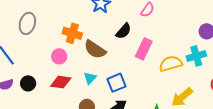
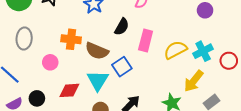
pink circle: (59, 56) -> (50, 62), moved
cyan cross: (196, 56) -> (203, 51), moved
cyan triangle: (90, 78) -> (98, 80), size x1.6
blue square: (117, 83) -> (122, 67), moved

